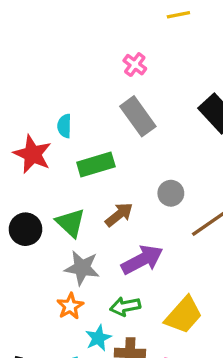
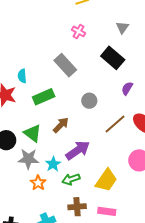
pink cross: (135, 65) -> (79, 31), moved
gray circle: (171, 193) -> (89, 101), moved
gray star: (82, 268) -> (28, 159), moved
cyan star: (98, 338) -> (53, 164), moved

